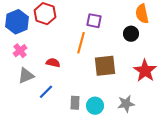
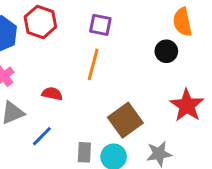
purple square: (94, 21) -> (100, 25), moved
brown square: (105, 66) -> (125, 120), moved, turned -30

